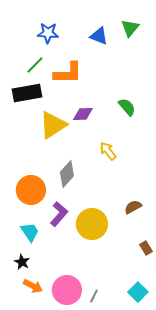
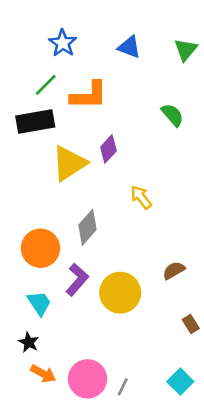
green triangle: (130, 28) -> (186, 50), moved
blue star: (48, 33) -> (63, 43), turned 30
green semicircle: (127, 107) -> (172, 115), moved
purple diamond: (83, 114) -> (108, 149), turned -45

